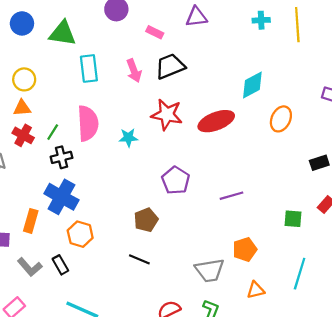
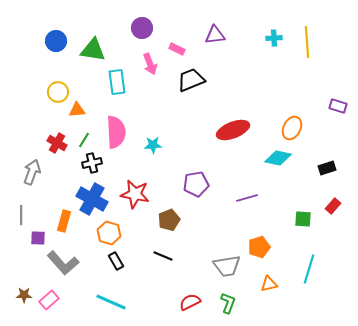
pink arrow: (134, 71) -> (150, 64), moved
cyan diamond: (252, 85) -> (278, 158), moved, turned 40
orange triangle: (22, 108) -> (77, 110), moved
red star: (167, 115) -> (135, 194), moved
purple pentagon: (176, 180) -> (196, 184), turned 30
black rectangle: (60, 265) -> (116, 261), moved
gray L-shape: (30, 267) -> (63, 263), size x1.4

